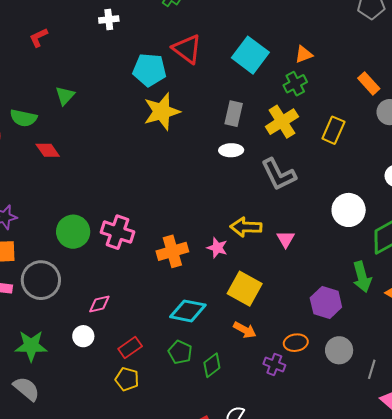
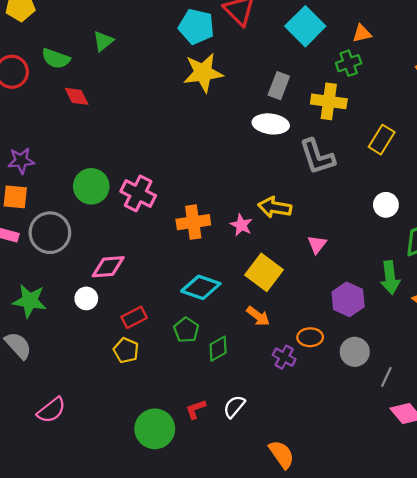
yellow cross: (282, 122) -> (329, 101), turned 32
yellow rectangle: (333, 130) -> (382, 140), moved
white ellipse: (231, 150) -> (271, 124), size x1.4
white circle: (349, 210) -> (386, 205), size x0.7
pink triangle: (286, 239) -> (317, 244), moved
pink diamond: (99, 304) -> (108, 267), size x1.4

